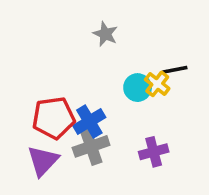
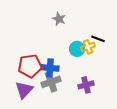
black line: (175, 70) -> (98, 39), turned 32
yellow cross: (157, 84) -> (88, 47), turned 32
blue cross: (89, 121) -> (50, 68), turned 36

